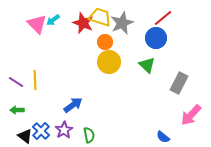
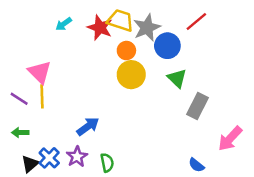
pink triangle: (37, 24) -> (40, 72), moved
blue circle: (156, 38) -> (167, 46), moved
gray rectangle: (179, 83) -> (198, 106), moved
black triangle: (25, 136) -> (30, 164), turned 42

